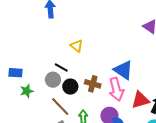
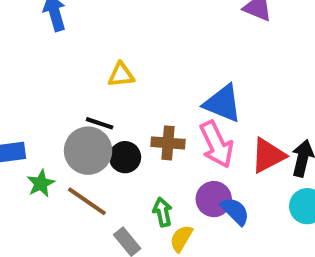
yellow triangle: (77, 46) -> (121, 75), turned -32
gray circle: (53, 80) -> (88, 151), size x1.5
brown line: (60, 107) -> (87, 201), moved

